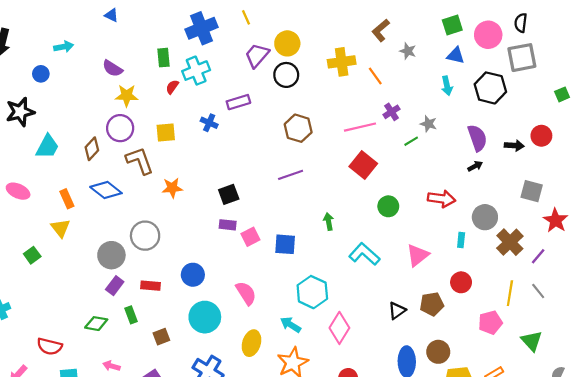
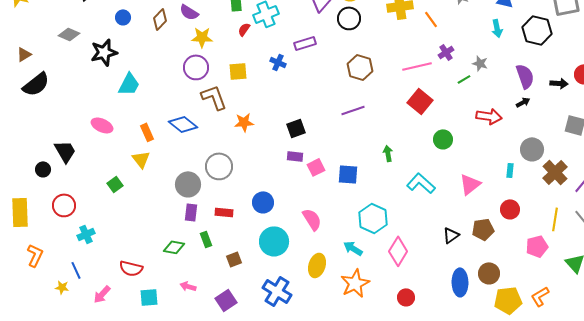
brown diamond: (92, 149) -> (160, 19), moved
red arrow: (441, 199) -> (489, 116), moved
purple rectangle: (115, 286) -> (191, 212), turned -30

